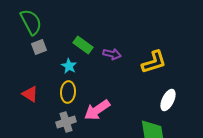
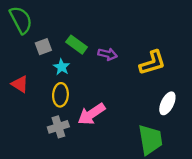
gray square: (39, 47) -> (43, 47), moved
red triangle: (30, 94) -> (20, 84), moved

